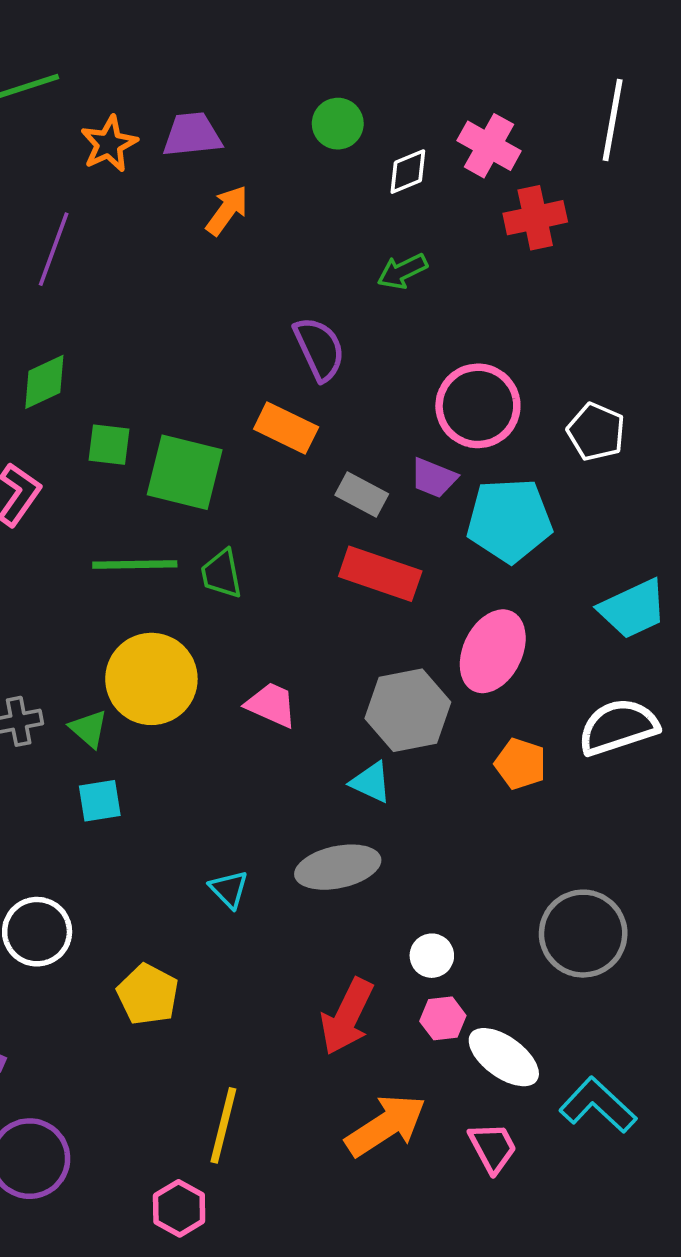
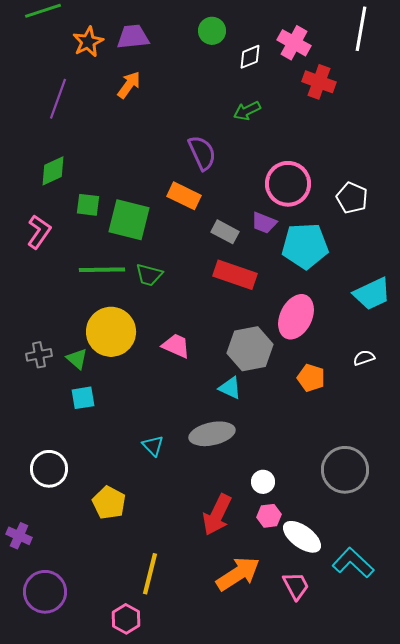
orange arrow: (227, 210) -> (129, 85), moved
red cross: (535, 218) -> (319, 82), turned 32
green trapezoid: (222, 574) -> (149, 275), turned -64
white semicircle: (618, 727) -> (364, 358), size x0.5

